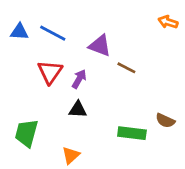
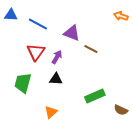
blue triangle: (19, 32) -> (11, 15), moved
brown semicircle: (165, 121) -> (121, 110), moved
green trapezoid: (26, 133) -> (23, 83), moved
green rectangle: (132, 133) -> (95, 96), turned -30

